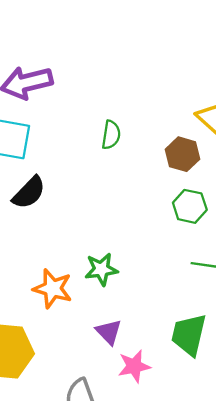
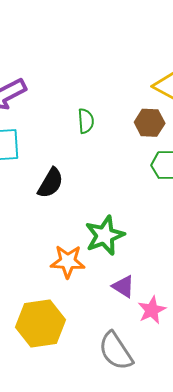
black semicircle: (29, 193) -> (51, 183), moved
green star: (101, 269) -> (105, 235), size x1.4

